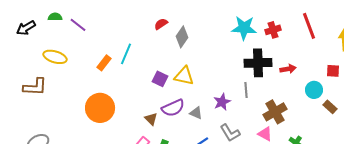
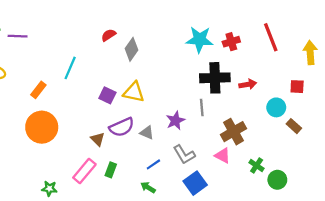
purple line: (78, 25) -> (18, 36), turned -36
orange rectangle: (104, 63) -> (38, 90), moved

